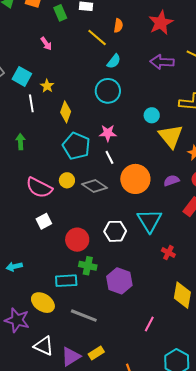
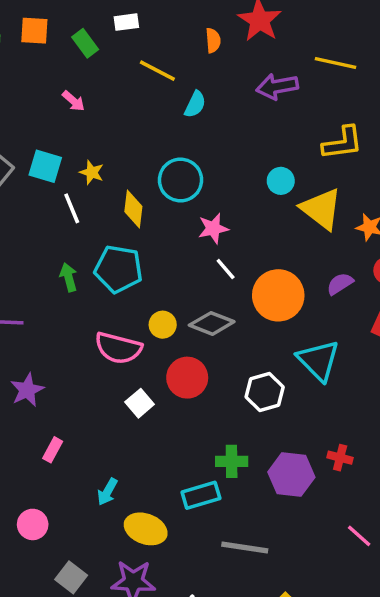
orange semicircle: (118, 26) -> (213, 40), moved
cyan circle: (108, 91) -> (180, 180), moved
cyan pentagon: (76, 146) -> (118, 269), moved
red circle: (77, 240) -> (187, 378), moved
red cross: (168, 253) -> (340, 458), moved
cyan arrow: (14, 267) -> (107, 492), turned -35
yellow ellipse: (43, 303) -> (146, 529), moved
pink line: (149, 324) -> (359, 536), turned -63

